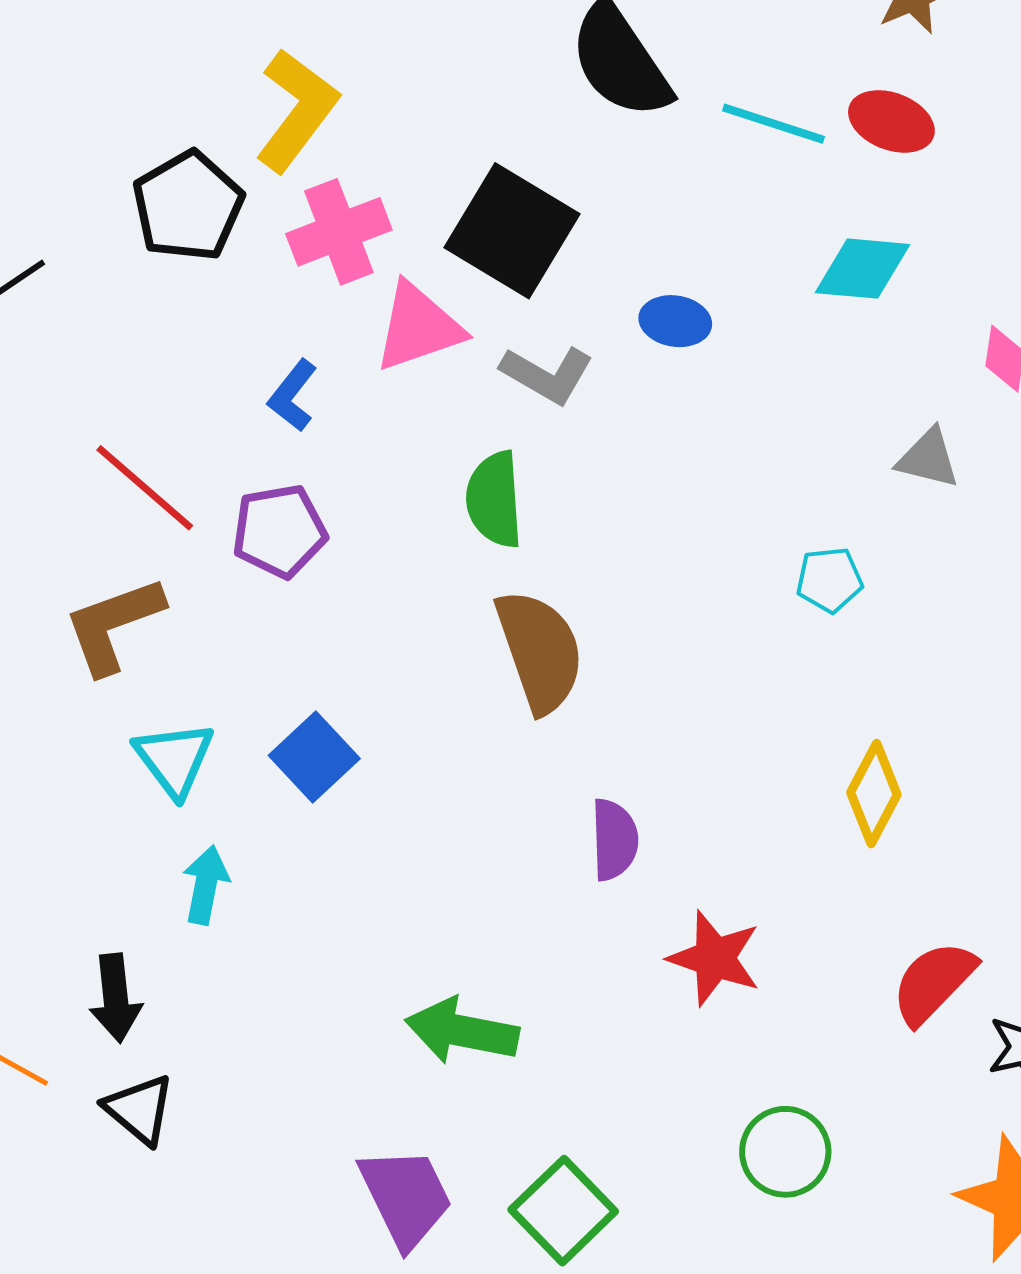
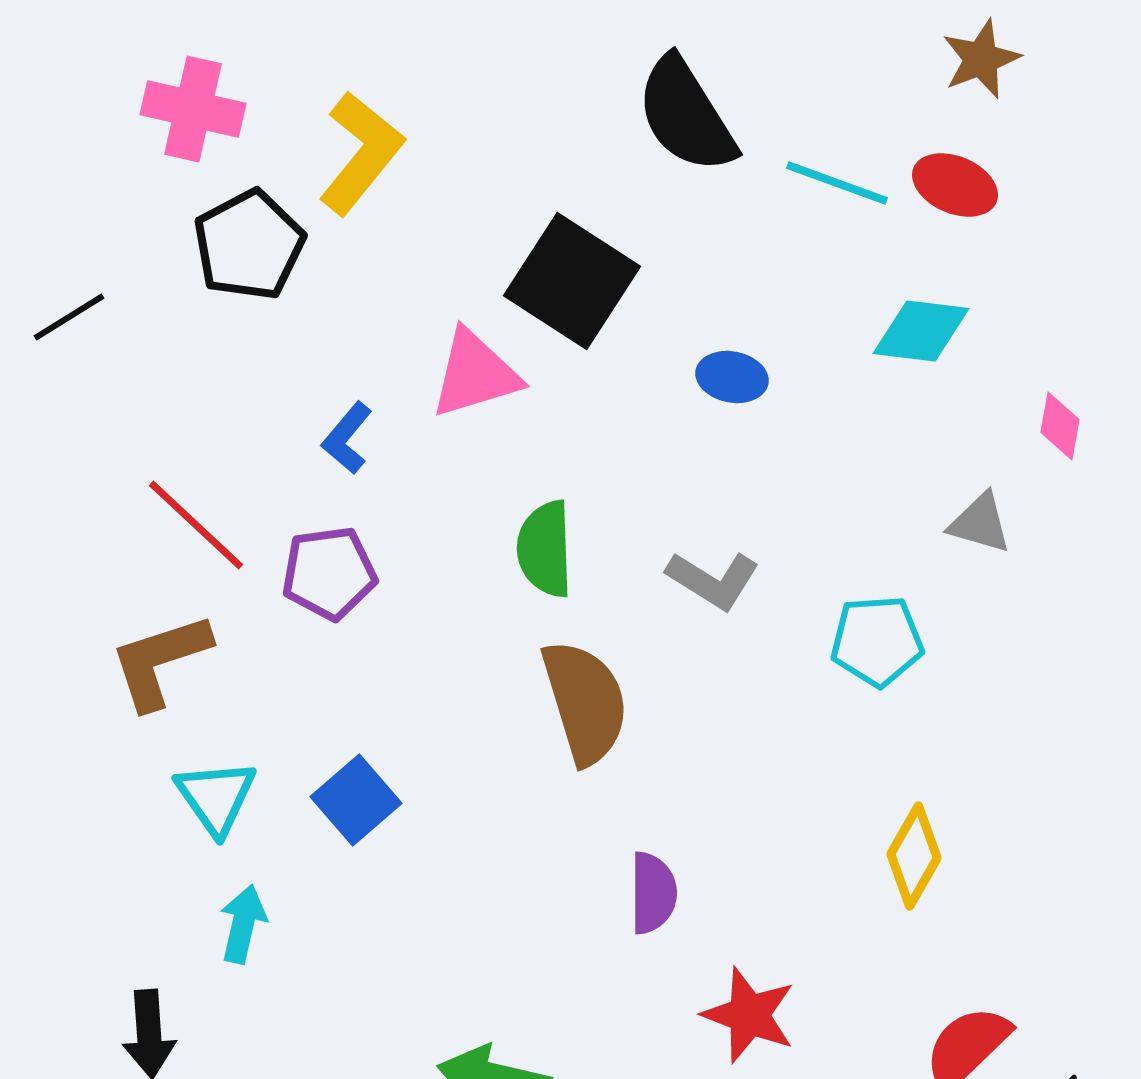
pink cross: (339, 232) -> (193, 109), moved, turned 32
gray L-shape: (547, 375) -> (713, 580), moved
cyan pentagon: (829, 580) -> (877, 641), size x1.4

